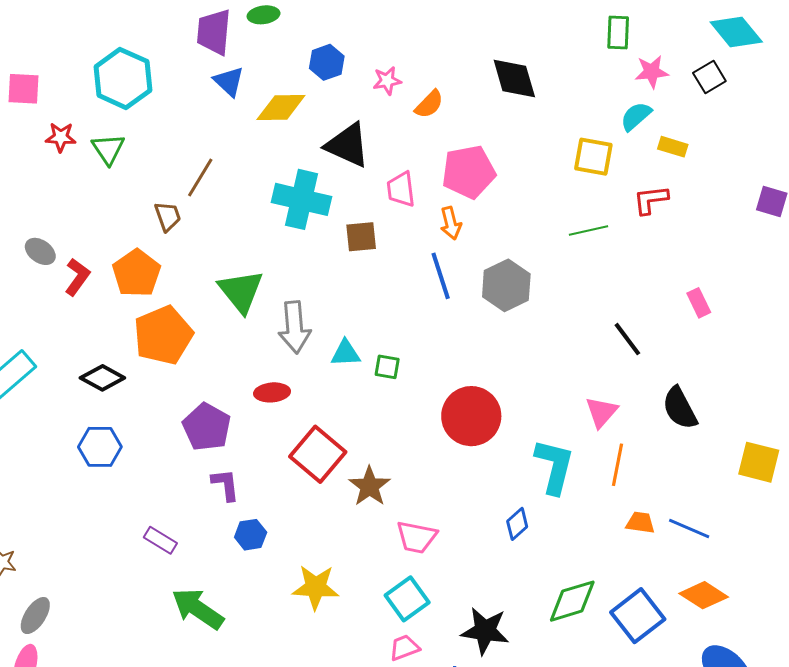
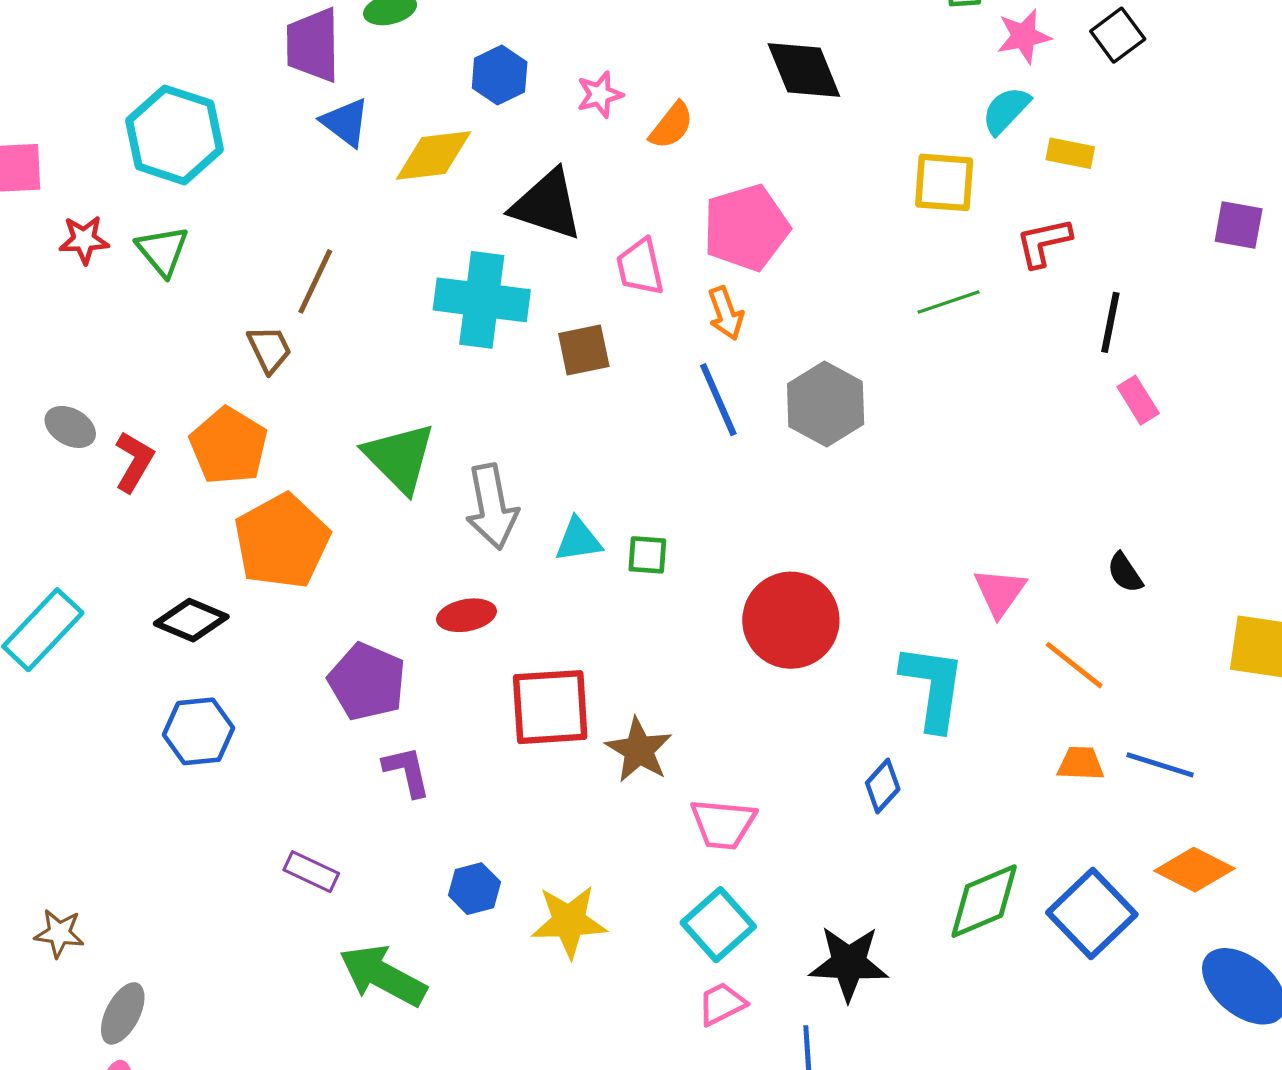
black line: (627, 339) -> (1110, 322), moved, turned 54
black semicircle: (680, 408) -> (1125, 573), size x0.6
red square: (318, 454) -> (550, 707), turned -38
orange line: (618, 465) -> (1074, 665), moved, turned -57
blue hexagon: (251, 535) -> (474, 889), moved

